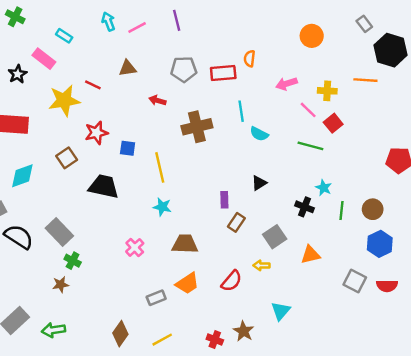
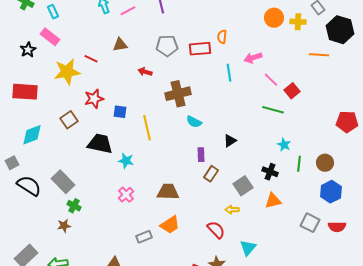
cyan rectangle: (64, 36) -> (53, 12), moved, turned 32
yellow cross: (327, 91) -> (298, 22), moved
cyan line: (241, 111) -> (229, 73), moved
cyan semicircle: (259, 134) -> (194, 122), moved
cyan star: (162, 207) -> (126, 161), moved
black cross: (304, 207) -> (270, 172), moved
red semicircle: (232, 281) -> (216, 230), moved, turned -84

